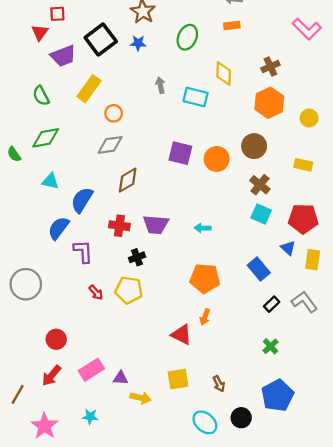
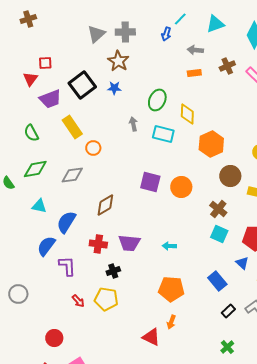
green ellipse: (187, 37) -> (157, 100), moved
brown cross: (270, 66) -> (227, 66), moved
yellow rectangle: (89, 89) -> (72, 127), turned -70
orange hexagon: (269, 103) -> (211, 144), moved
gray diamond: (110, 145) -> (72, 175), moved
brown circle: (254, 146) -> (230, 176), moved
gray circle: (26, 284) -> (18, 294), size x0.7
red circle: (56, 339) -> (54, 338), moved

